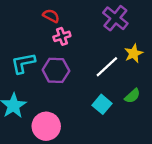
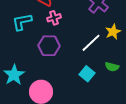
cyan L-shape: (23, 63) -> (22, 22), moved
green semicircle: (132, 96) -> (112, 67), turned 56

